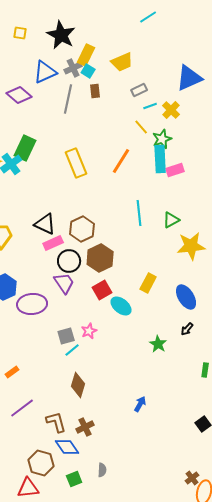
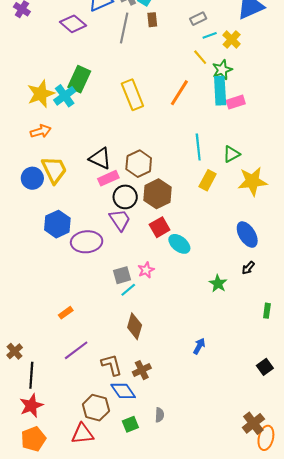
yellow rectangle: (148, 283) -> (208, 180), moved
brown cross: (192, 478) -> (253, 423), size x1.5

